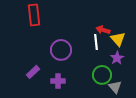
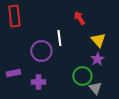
red arrow: (103, 30) -> (79, 18), moved, turned 40
white line: (96, 42) -> (59, 38), moved
purple rectangle: (33, 72) -> (13, 73), turned 32

